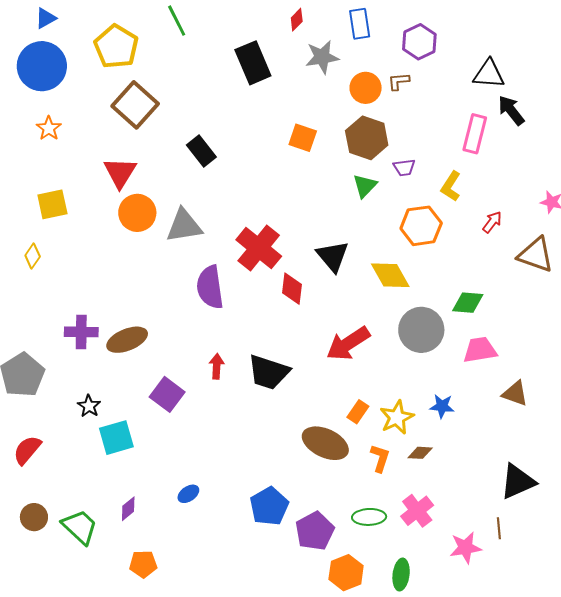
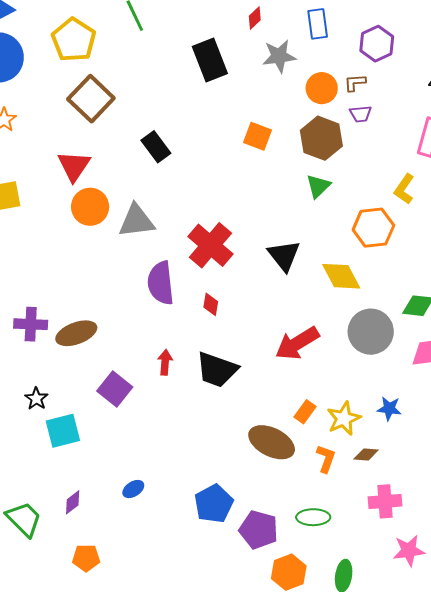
purple trapezoid: (404, 168) -> (361, 114), moved
red diamond: (292, 289) -> (211, 304), moved, size x0.7
pink cross: (417, 511) -> (385, 501), moved, turned 32
purple pentagon: (315, 531) -> (259, 530), turned -30

